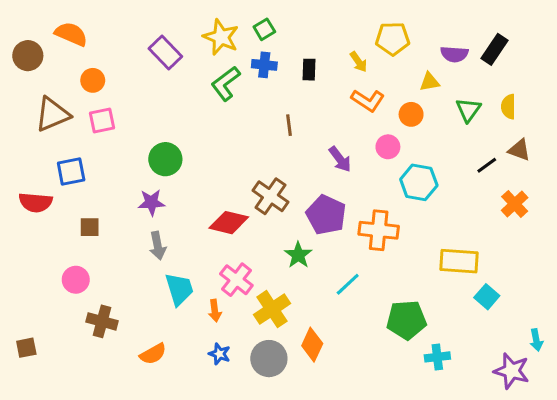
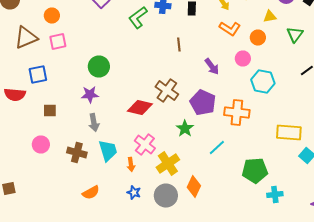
brown cross: (102, 321) -> (77, 152), moved

